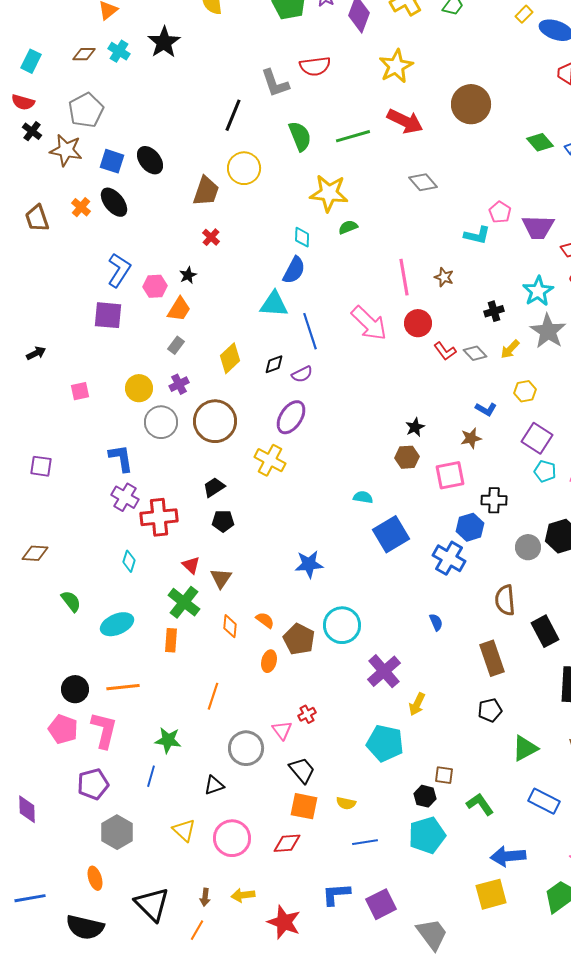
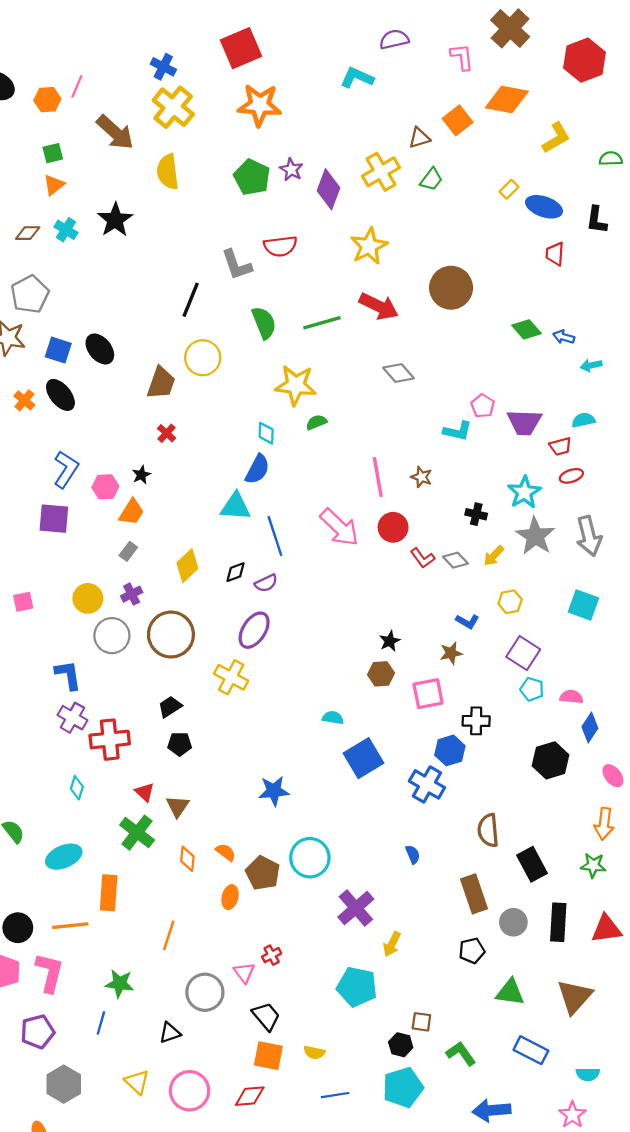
black cross: (494, 311) -> (476, 514), turned 30
gray circle: (528, 547) -> (513, 922), moved
orange rectangle: (171, 640) -> (109, 893), moved, size x1.4
green triangle: (525, 748) -> (510, 992), turned 36

